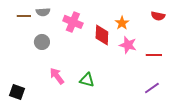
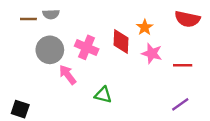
red semicircle: (158, 16) -> (187, 19), size x1.5
pink cross: (73, 22) -> (87, 47), moved
gray circle: (42, 42) -> (50, 50), size x1.5
pink arrow: (57, 76) -> (68, 75), moved

